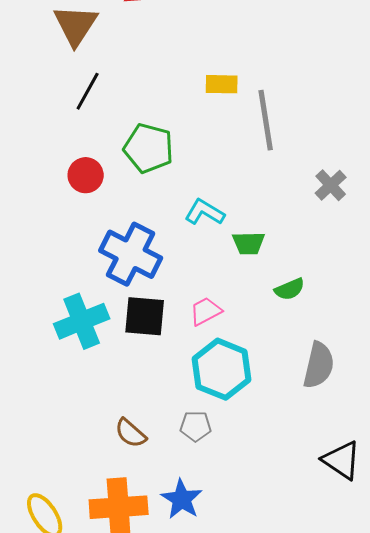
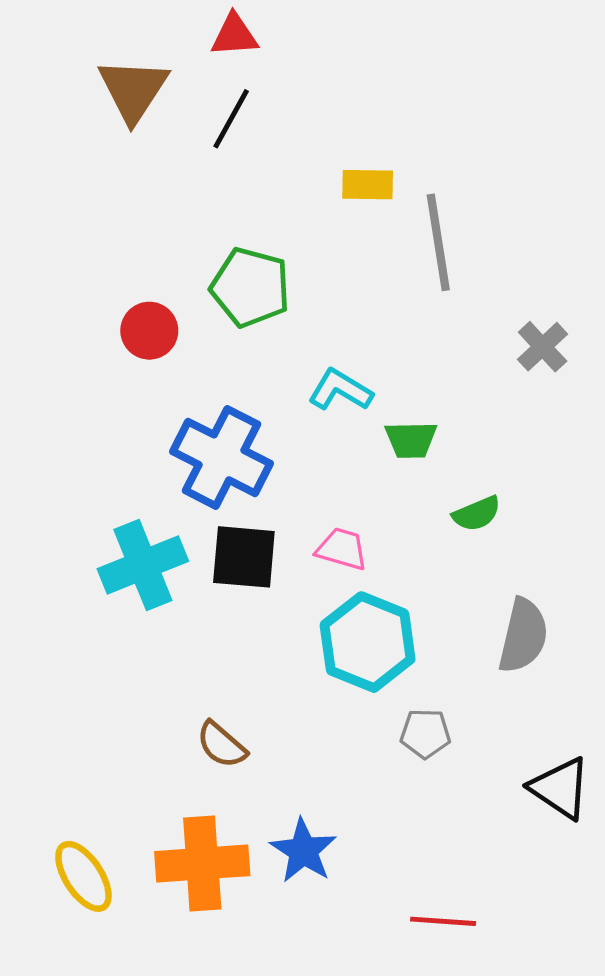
black line: (88, 91) -> (231, 119), moved
pink trapezoid: (206, 311) -> (342, 549), turned 44
gray pentagon: (196, 426) -> (425, 734), moved

